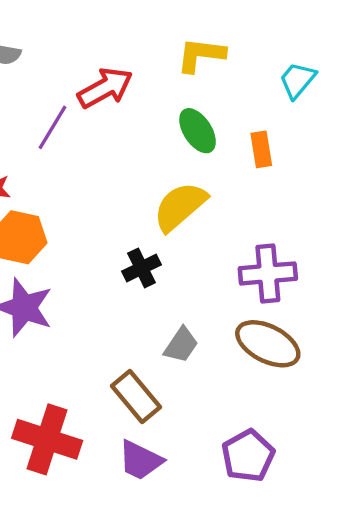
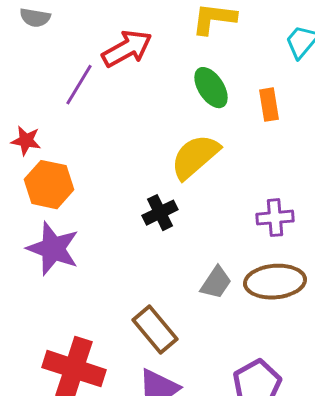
purple cross: (268, 273) -> (275, 218), size x0.7
brown ellipse: (268, 344) -> (275, 282), turned -32
gray trapezoid: (181, 345) -> (216, 283), moved

